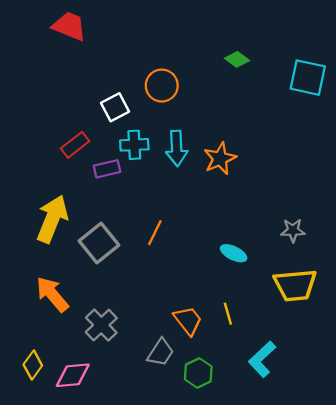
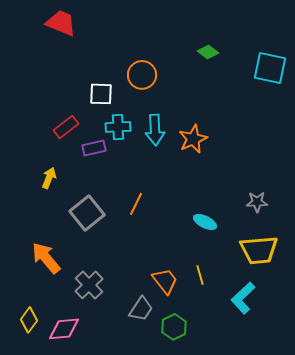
white square: (115, 107) -> (101, 94), turned 30
yellow arrow: (52, 219) -> (49, 178), moved, size x0.5
cyan L-shape: (262, 359) -> (243, 298), moved

